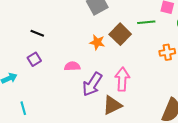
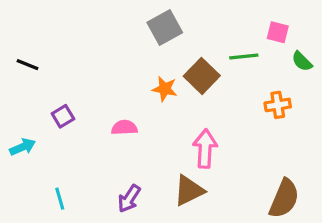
black line: (37, 33) -> (27, 65), moved
purple arrow: (92, 84) -> (129, 199), moved, size x0.7
cyan line: (23, 108) -> (60, 199), moved

